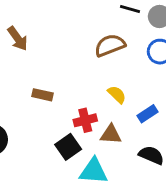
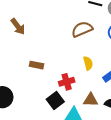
yellow semicircle: (117, 95) -> (88, 63), turned 32
brown triangle: (111, 134) -> (91, 100), moved

